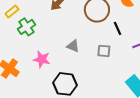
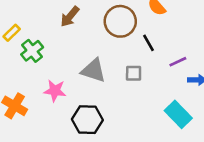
gray triangle: (73, 46) -> (94, 70), size x1.5

